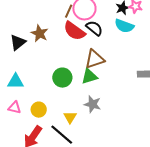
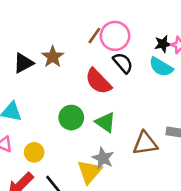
red semicircle: (74, 31) -> (98, 81), moved
brown triangle: (95, 59) -> (145, 143), moved
green triangle: (89, 76) -> (105, 122), turned 42
yellow triangle: (70, 117) -> (89, 172), moved, size x1.5

